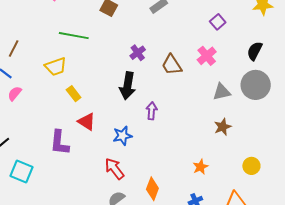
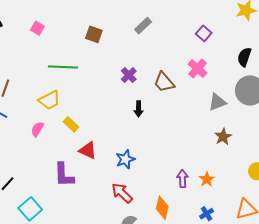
black arrow: (128, 86) -> (139, 109), moved, size x0.6
pink semicircle: (15, 94) -> (37, 129), moved
purple arrow: (152, 111) -> (182, 179), moved
cyan square: (21, 172) -> (30, 209), turned 35

